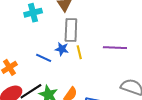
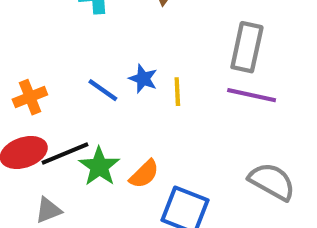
gray rectangle: (71, 30) -> (247, 47), moved

